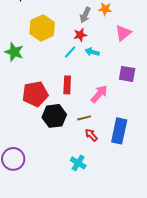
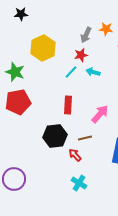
red pentagon: (35, 94) -> (18, 102), moved
red arrow: (91, 135) -> (75, 155), moved

